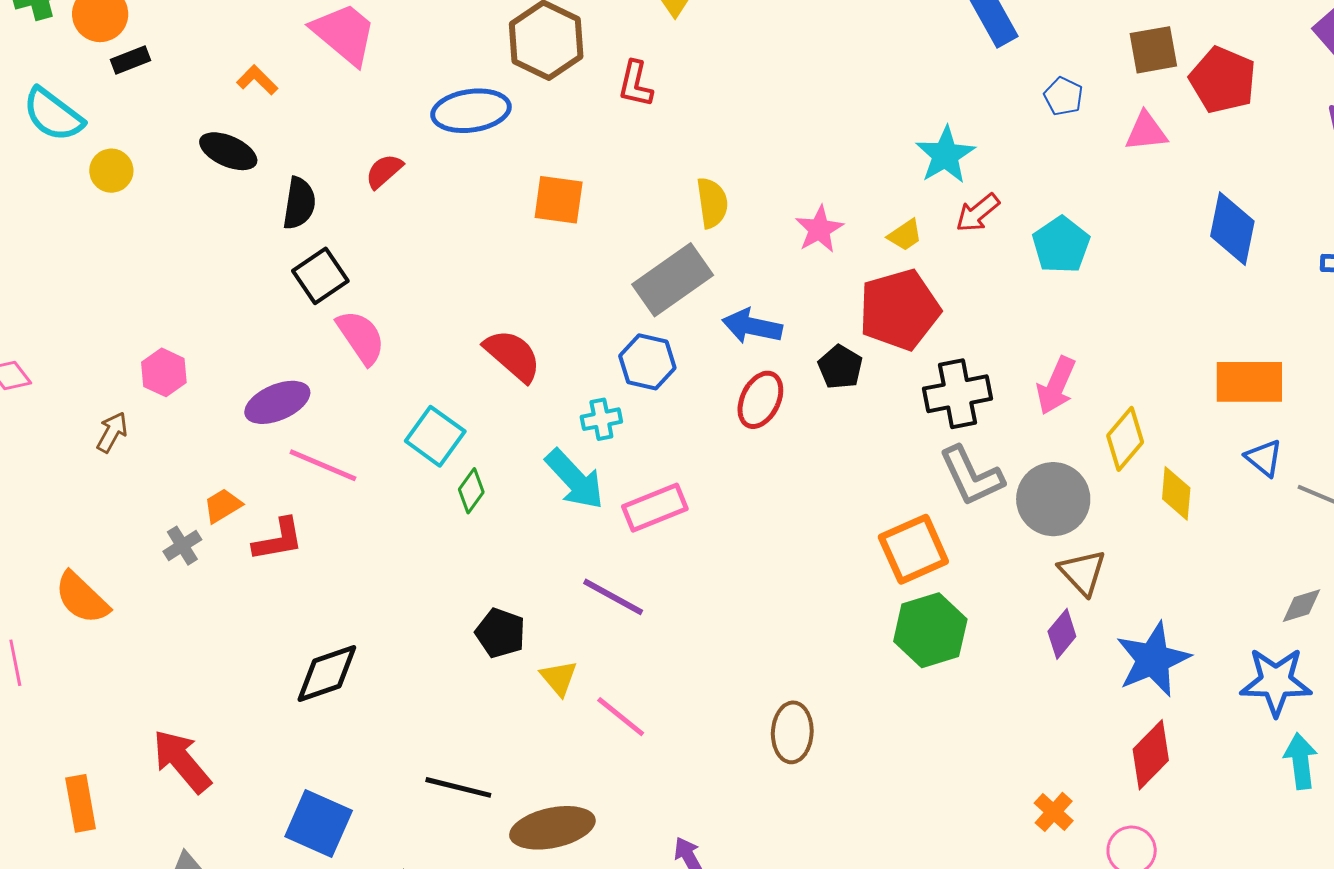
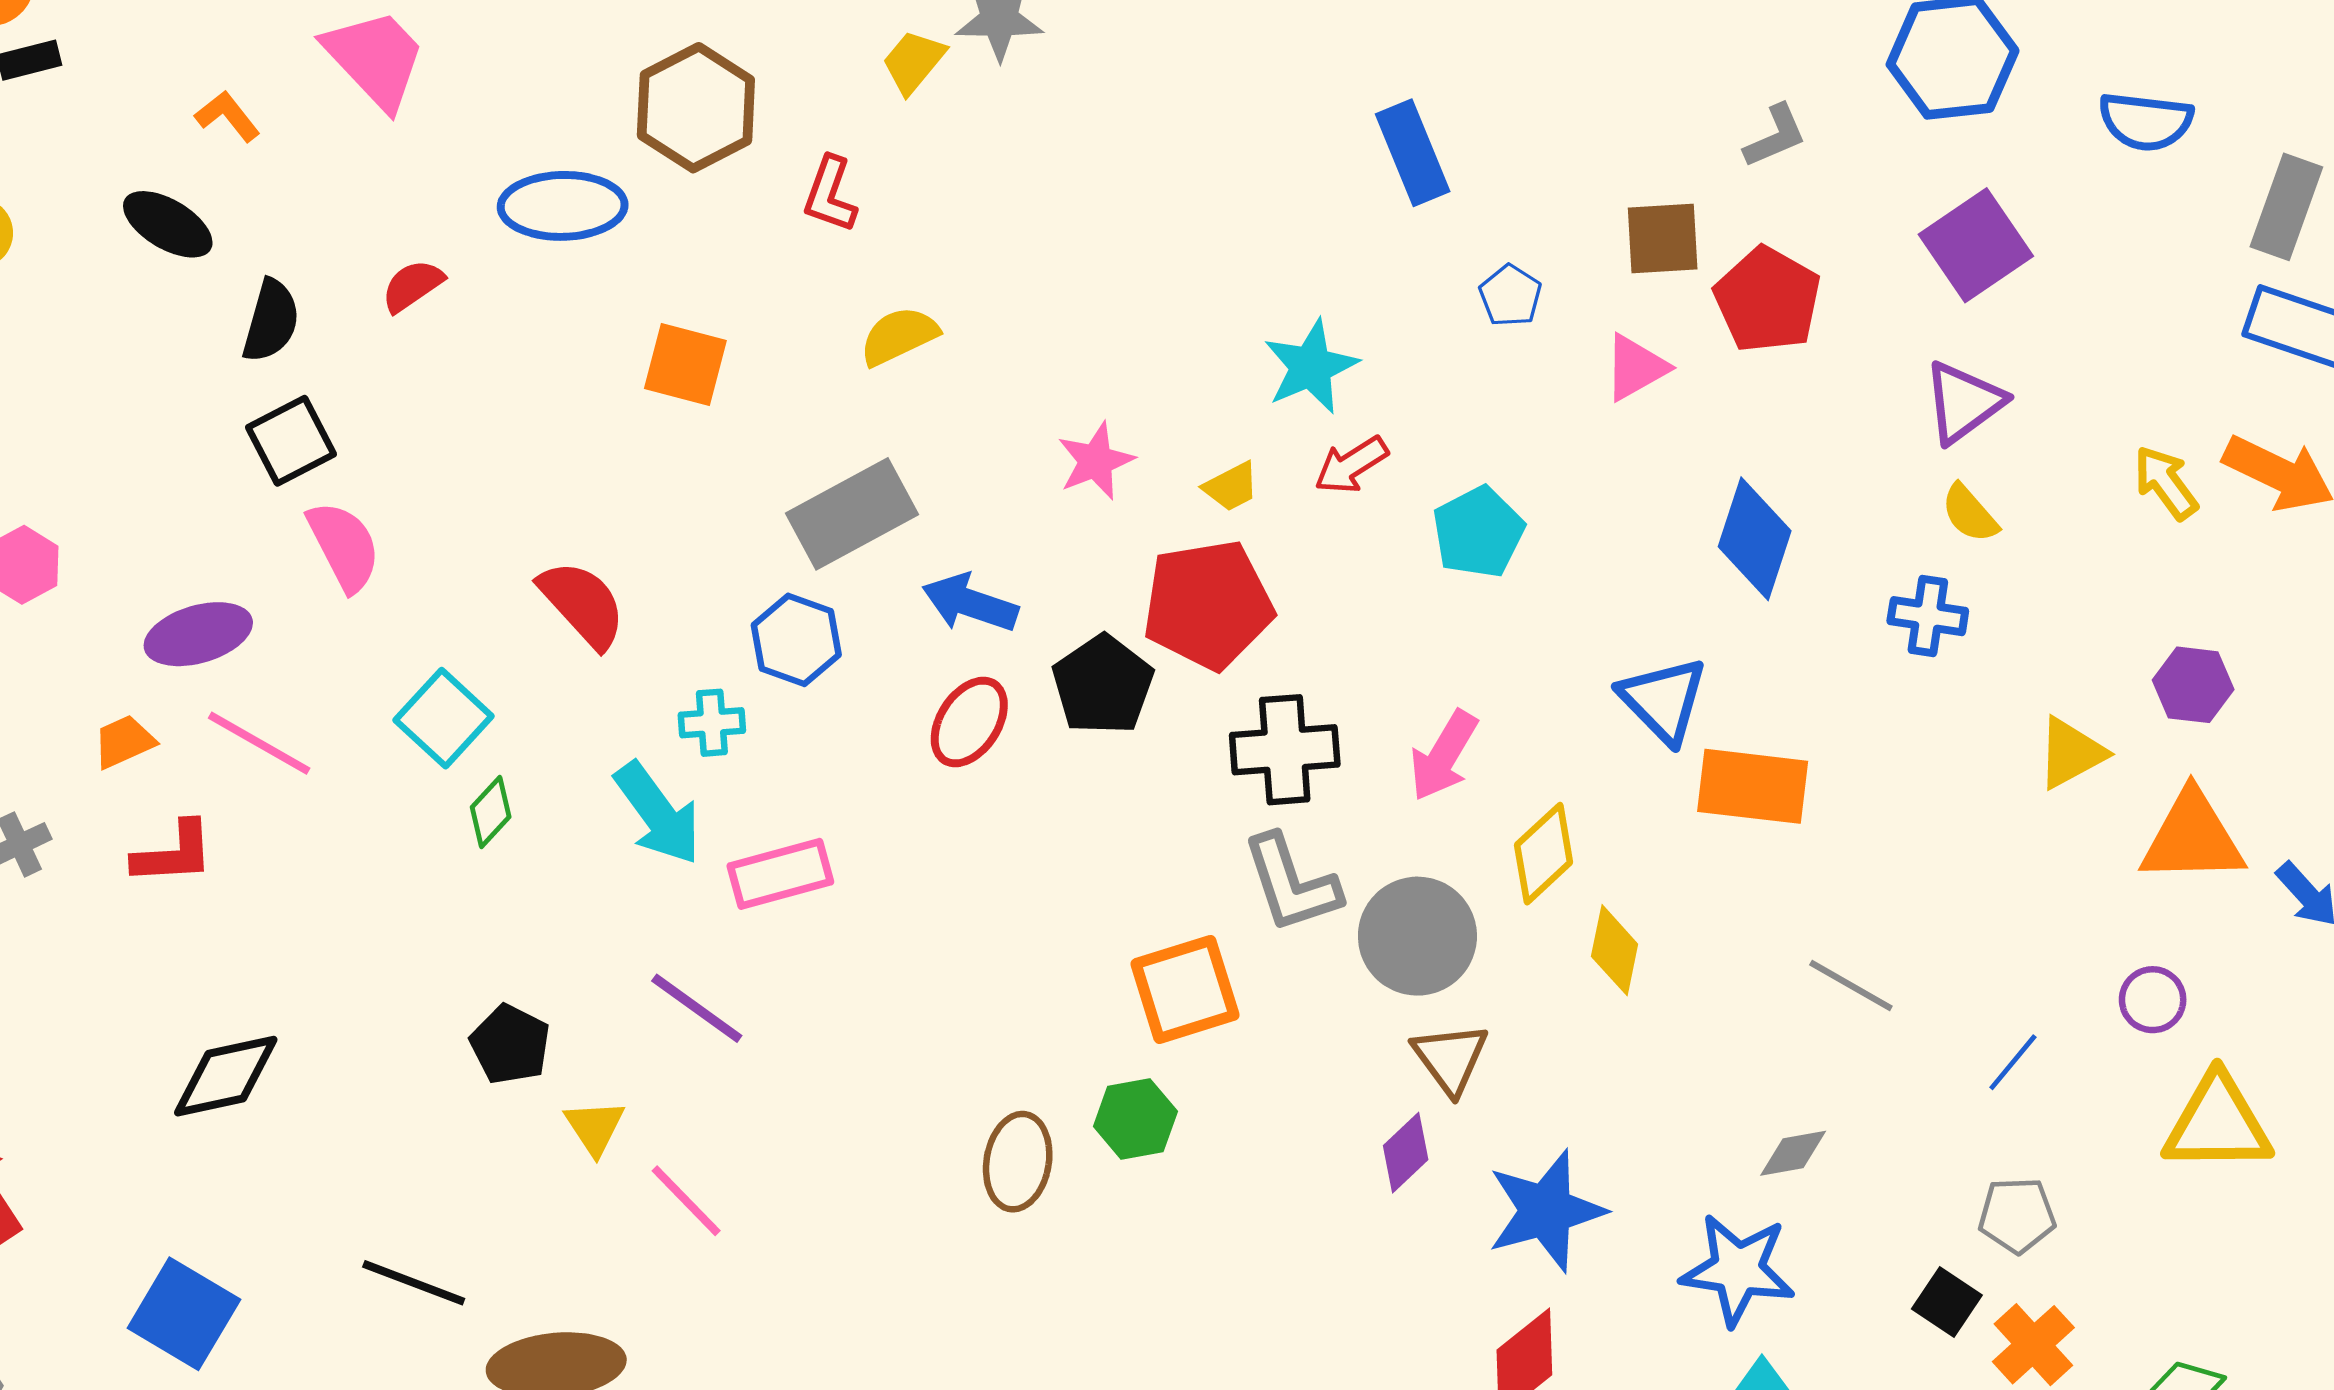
pink triangle: (1146, 132) -> (1636, 367), turned -30
yellow semicircle: (712, 203) -> (899, 336), moved, turned -114
black pentagon: (840, 367) -> (1103, 685), size x1.4
blue triangle: (1264, 458) -> (1663, 700), moved, size x1.5
orange trapezoid: (223, 506) -> (124, 742), moved
green hexagon: (930, 630) -> (1135, 1119), moved, size x0.7
brown ellipse: (792, 732) -> (1018, 1162), moved

